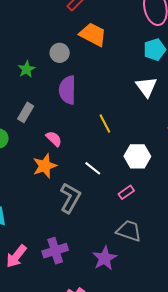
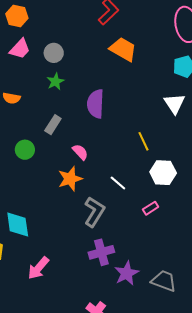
gray circle: (60, 53) -> (54, 53), moved
yellow line: (105, 123) -> (143, 141), moved
gray trapezoid: (129, 231) -> (164, 281), moved
purple cross: (55, 251) -> (101, 252), moved

